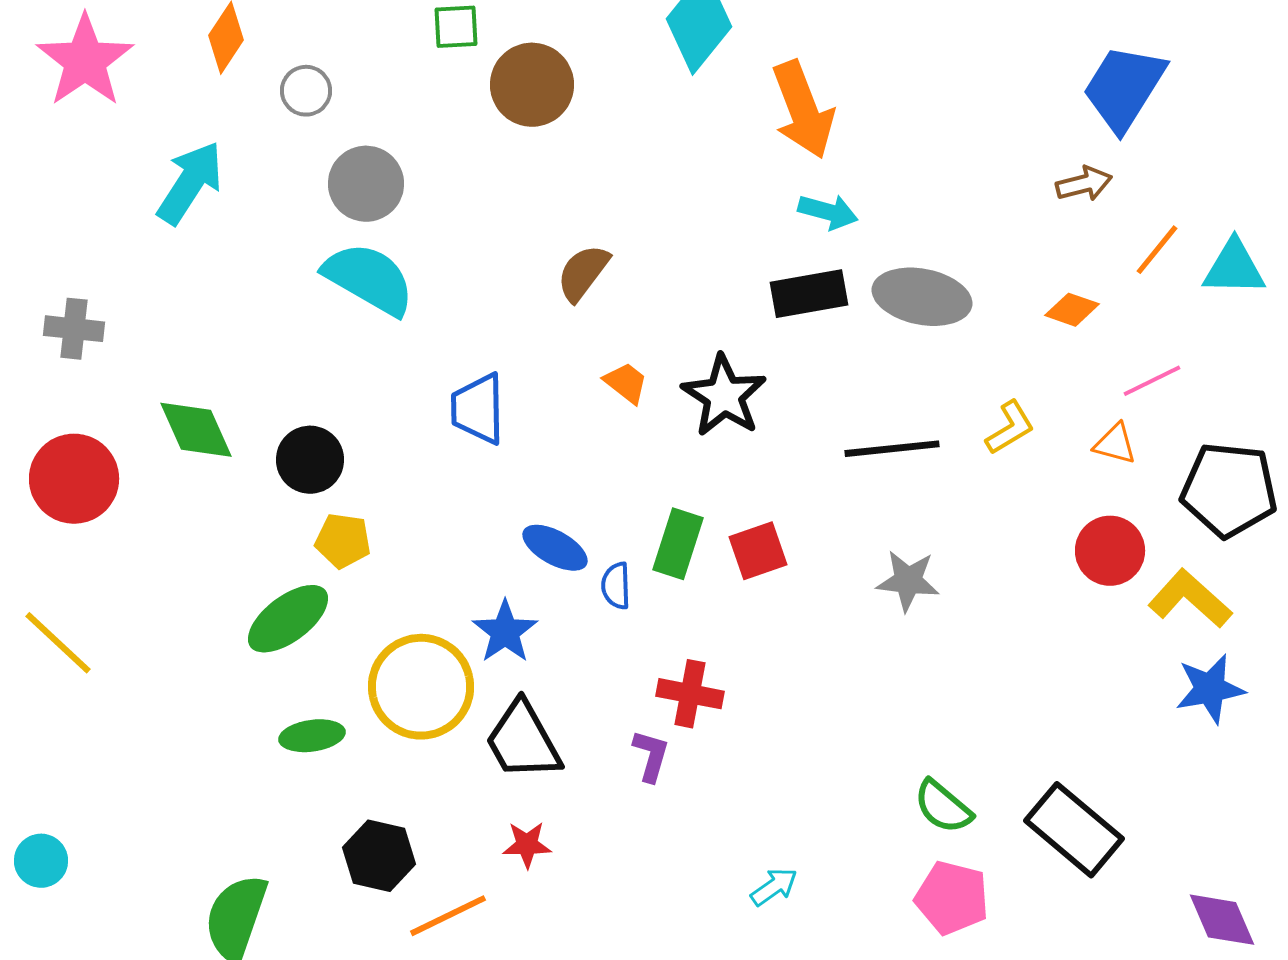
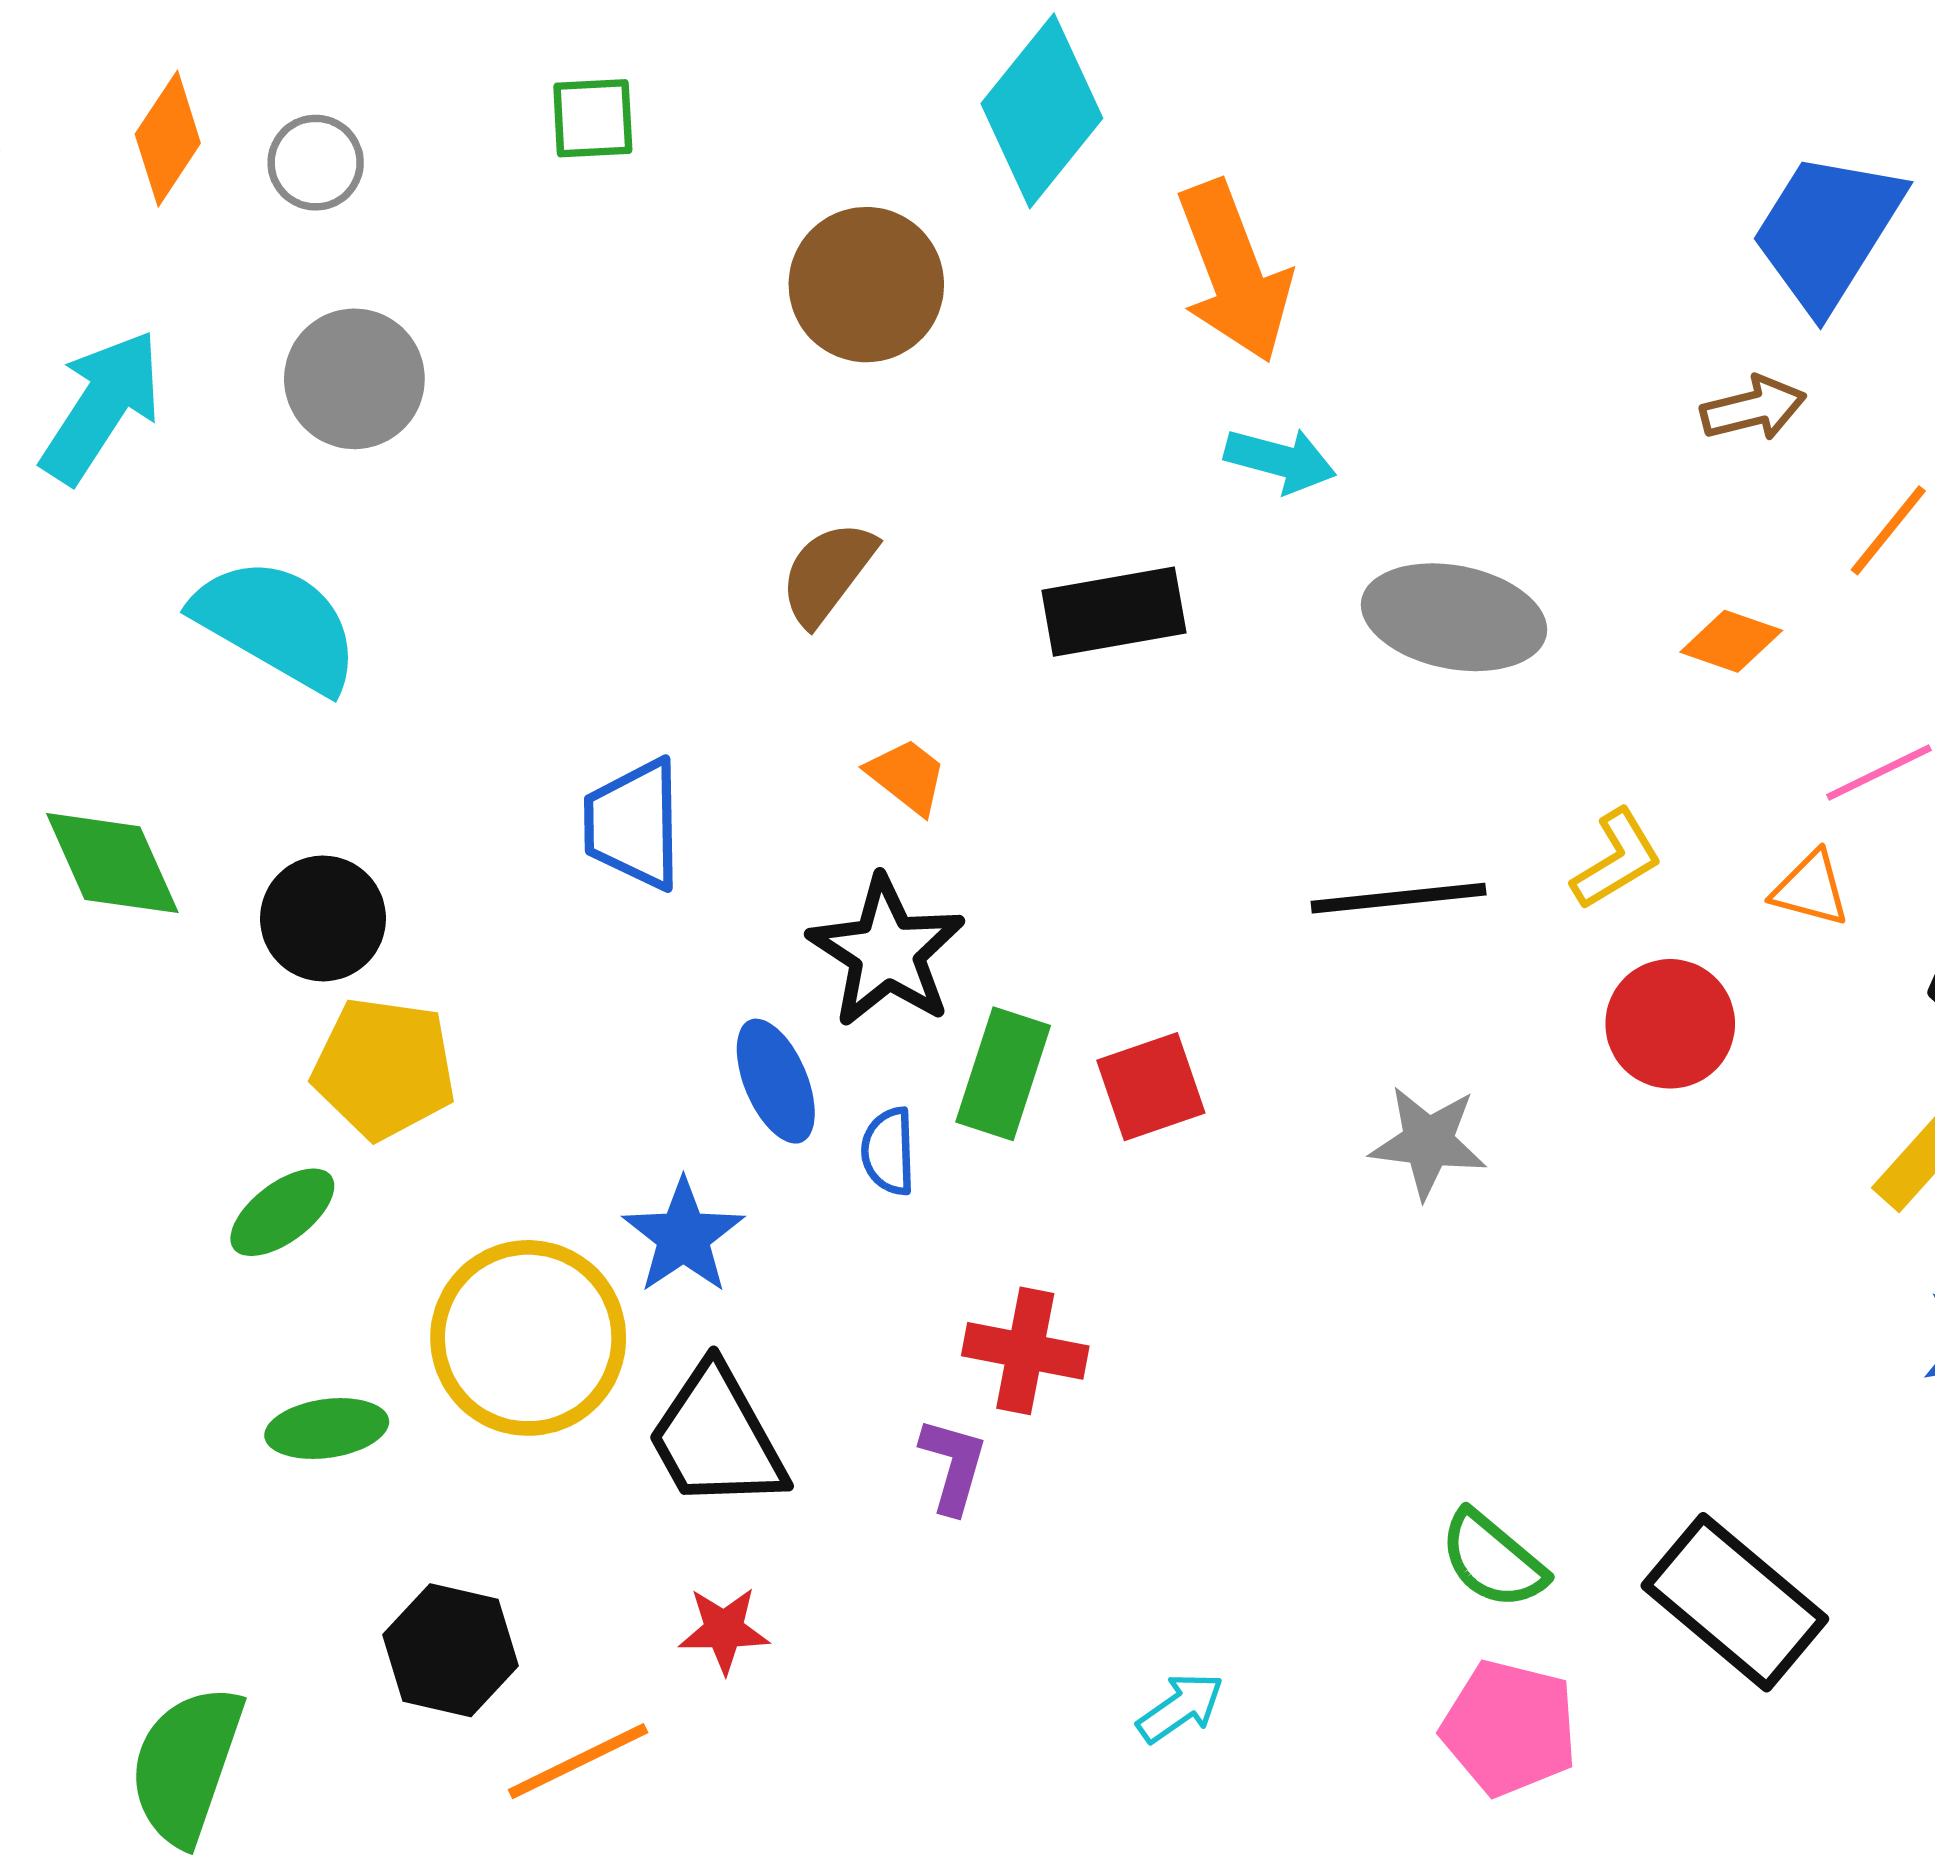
brown circle: (532, 85) -> (866, 285), moved
gray circle: (306, 91) -> (316, 163), moved
gray circle: (366, 184) -> (354, 379), moved
cyan semicircle: (369, 279) -> (277, 625), moved
black rectangle: (809, 294) -> (1114, 612), moved
black star: (724, 396) -> (887, 952), moved
yellow pentagon: (343, 541) -> (384, 1068), size x1.4
blue ellipse: (555, 548) -> (776, 1081), turned 38
red circle: (1110, 551) -> (1670, 1024), moved
green ellipse: (288, 619) -> (282, 1212), size x0.7

